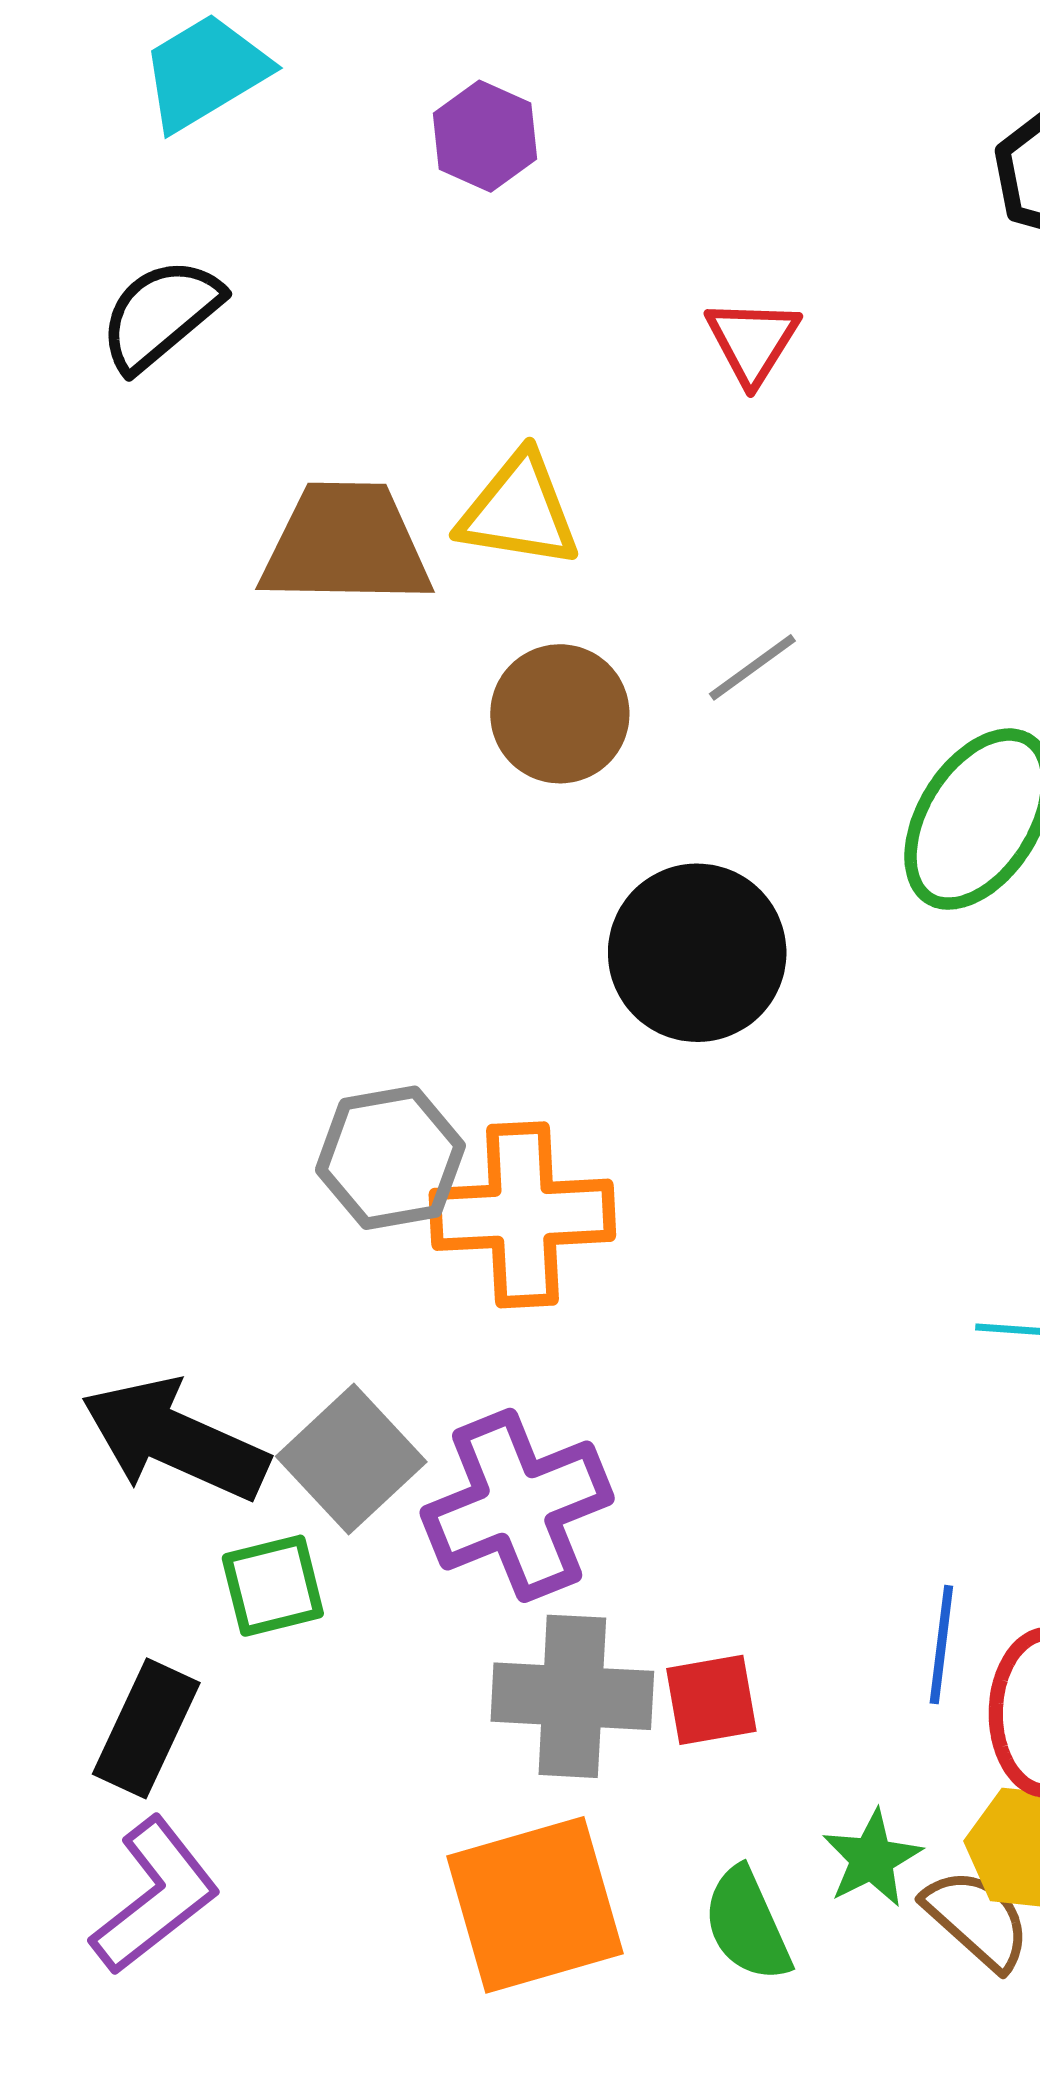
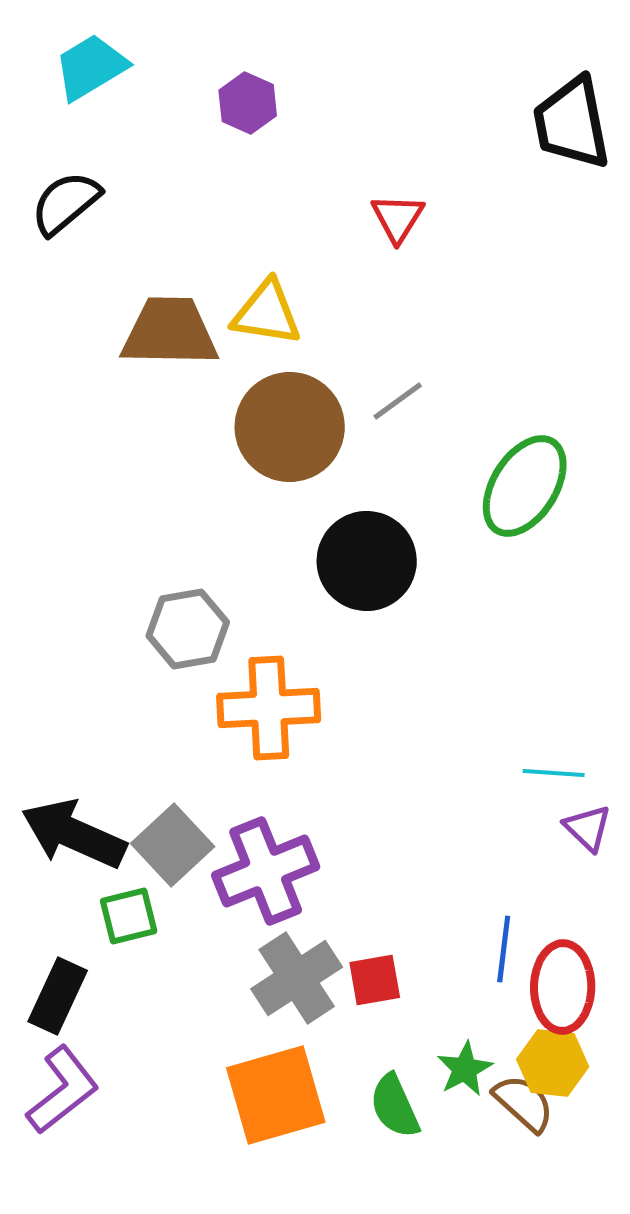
brown circle: (560, 714) -> (290, 427), size x1.4
gray hexagon: (390, 1158) -> (188, 629), moved
gray cross: (572, 1696) -> (297, 978), turned -36

